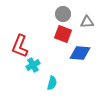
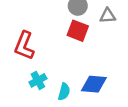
blue diamond: (80, 53) -> (94, 84), moved
cyan cross: (33, 65) -> (38, 80), moved

